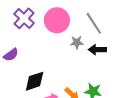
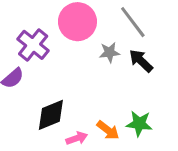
purple cross: (24, 18) -> (33, 45), moved
black arrow: (97, 50) -> (141, 61), turned 48

